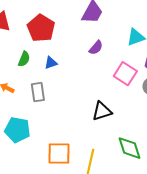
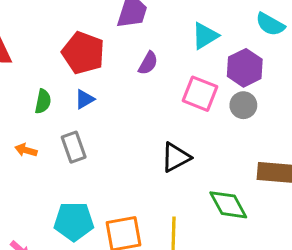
red pentagon: (41, 28) -> (83, 53), moved
cyan pentagon: (17, 130) -> (74, 221), moved

